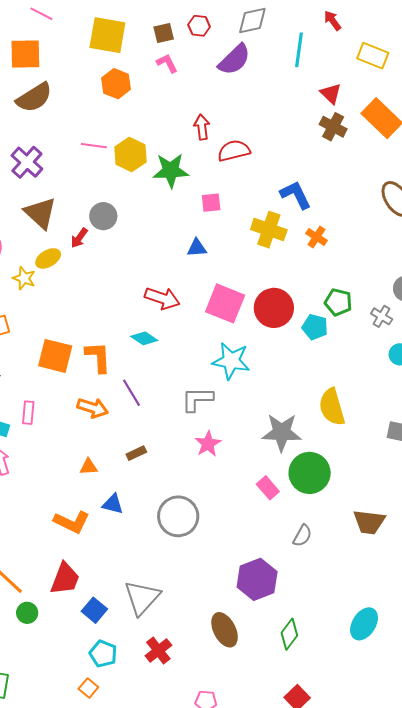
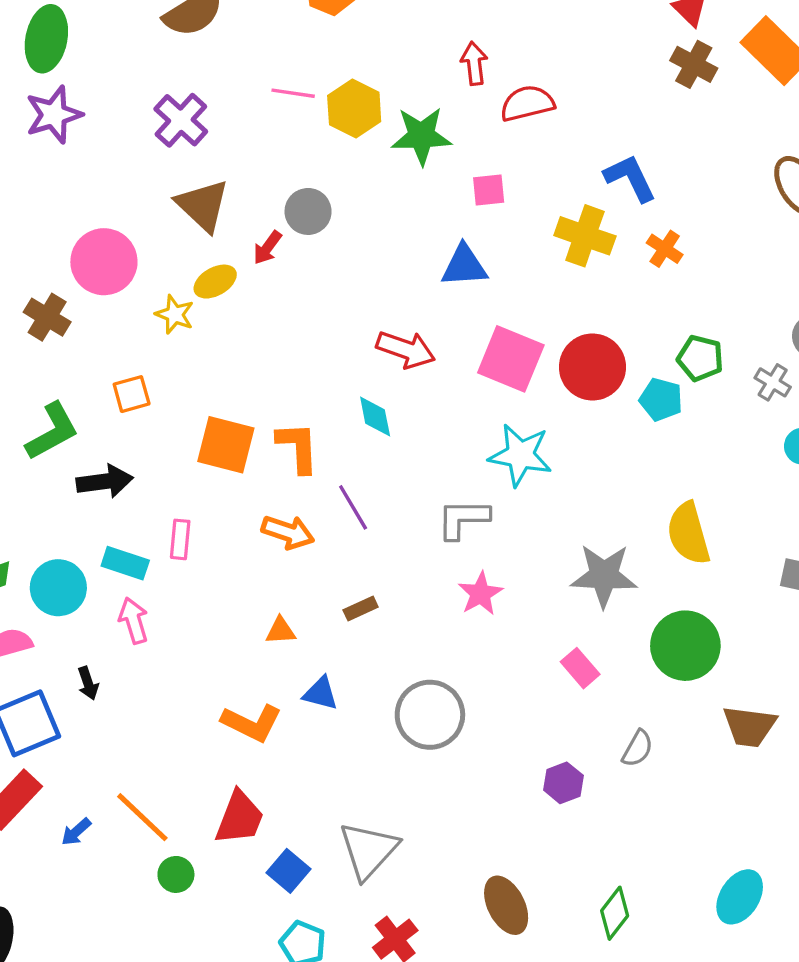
blue triangle: (197, 248) -> (464, 266), size x1.4
cyan diamond: (144, 338) -> (375, 416), turned 44
green circle: (310, 473) -> (685, 646), moved
purple hexagon: (257, 579) -> (563, 783), moved, size x0.6

